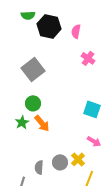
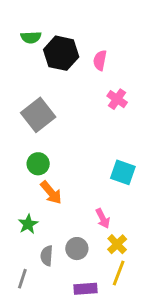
green star: (22, 122) -> (28, 224), moved
pink arrow: (94, 141) -> (103, 218), moved, turned 32
yellow cross: (78, 159) -> (117, 244), moved

